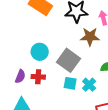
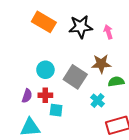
brown star: (90, 37) -> (101, 64), moved
cyan square: (70, 83) -> (56, 110), moved

